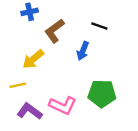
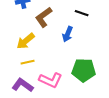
yellow line: (18, 85) -> (28, 62), moved

